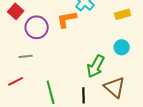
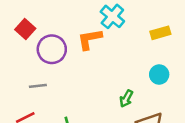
green arrow: (96, 66) -> (126, 99), size x0.6

